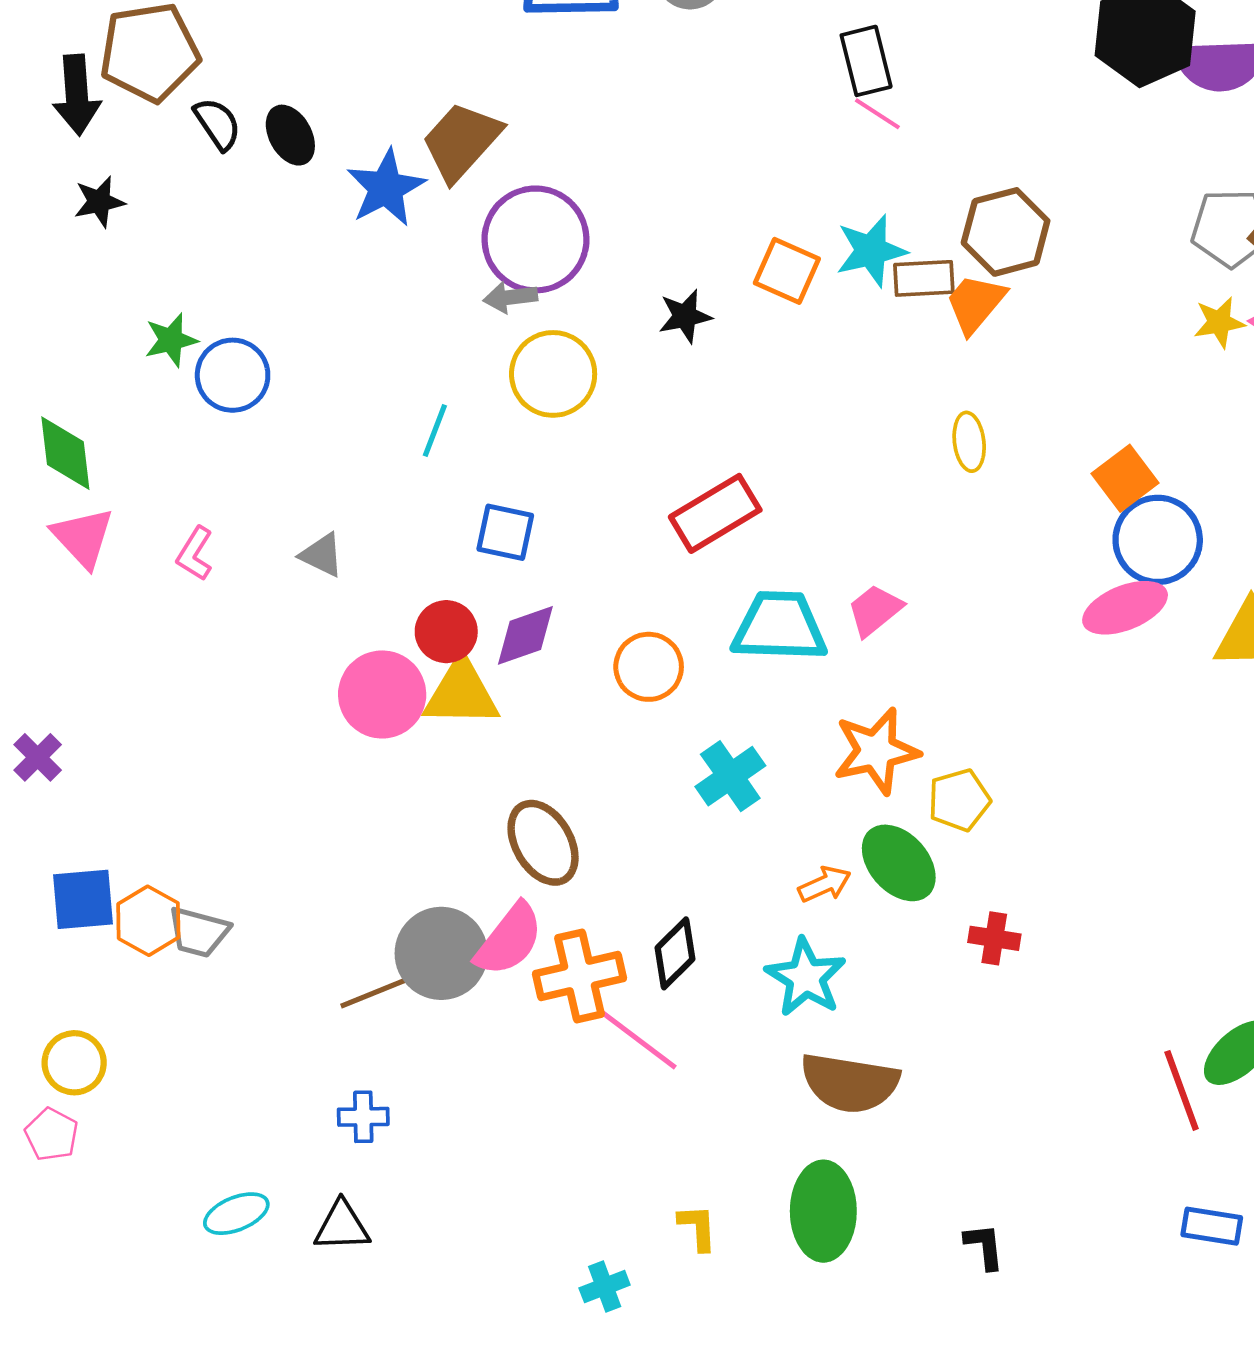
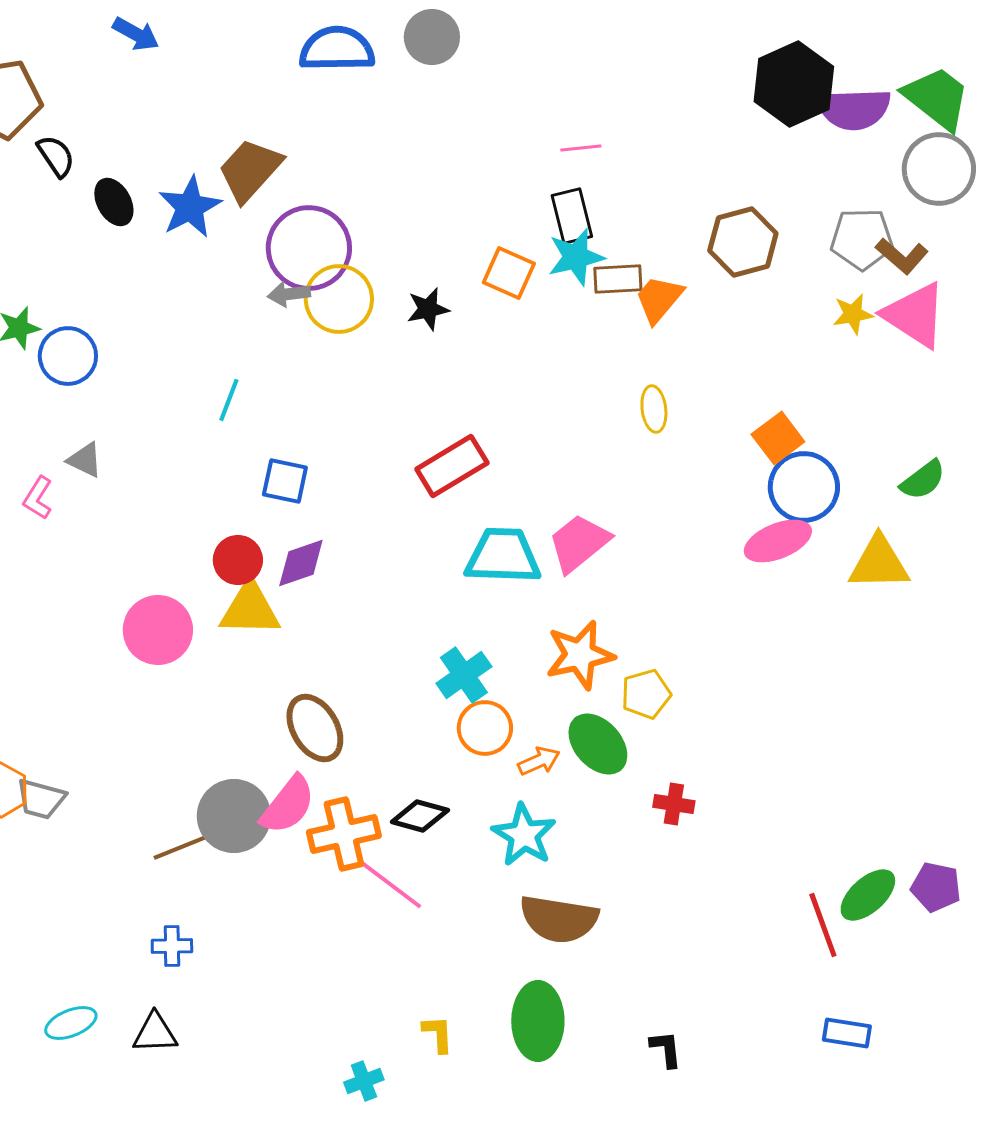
black rectangle: (866, 61) -> (572, 216), moved
pink line: (877, 114) -> (581, 148), turned -39
black ellipse: (290, 135) -> (114, 202), moved
brown hexagon: (1006, 232) -> (743, 242), moved
yellow circle: (553, 374) -> (339, 299), moved
gray triangle: (322, 555) -> (85, 460), moved
pink trapezoid: (875, 610) -> (579, 543), size x1.4
orange circle: (649, 667) -> (485, 728), moved
pink circle: (382, 694) -> (158, 630), moved
black diamond: (675, 953) -> (420, 816), turned 60

